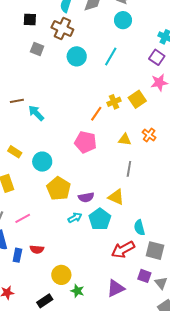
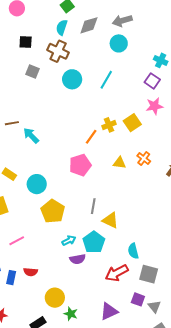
pink pentagon: (85, 142) -> (80, 165), turned -30
gray line: (129, 169) -> (93, 206), moved
purple semicircle: (86, 197) -> (78, 259), moved

